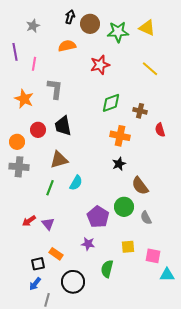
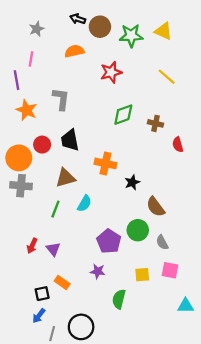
black arrow: (70, 17) -> (78, 19), turned -88
purple line: (15, 52) -> (17, 80), moved
pink line: (34, 64) -> (31, 59), moved
orange cross: (120, 136) -> (106, 163), moved
orange circle: (17, 142) -> (19, 158), size x1.5
red arrow: (29, 221) -> (32, 246), turned -32
pink square: (153, 256) -> (170, 270), moved
black circle: (73, 282) -> (81, 327), moved

